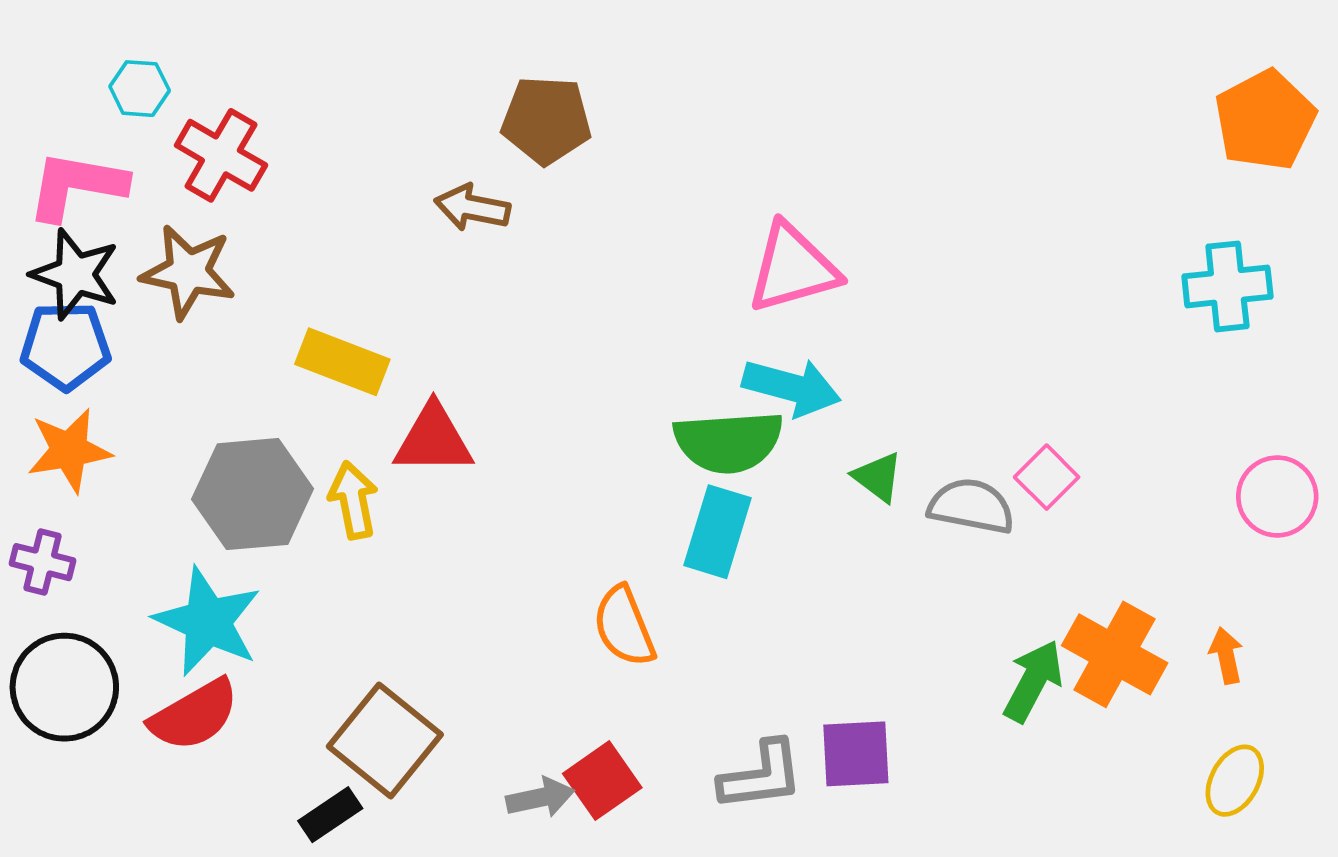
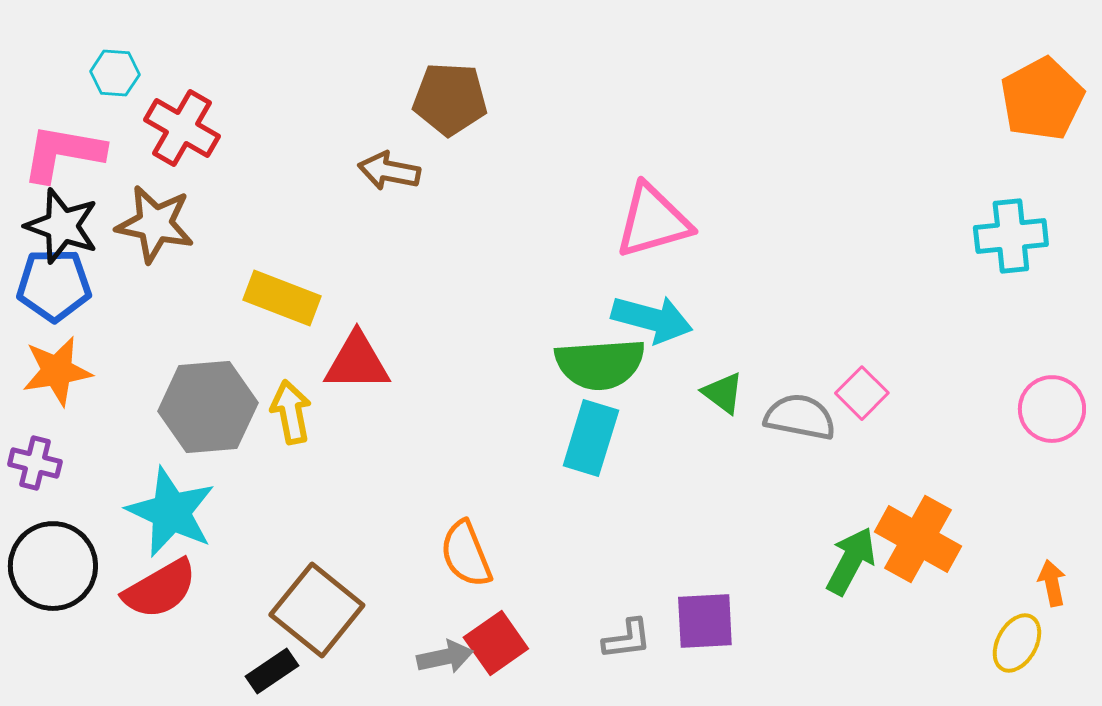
orange semicircle: (624, 626) -> (466, 554), moved
orange arrow: (1226, 656) -> (1052, 583), moved
gray L-shape: (761, 776) -> (627, 639), size x0.7

